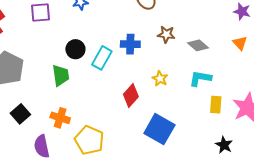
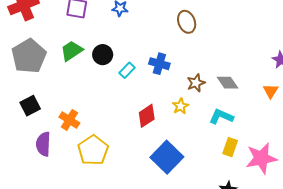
brown star: (166, 34) -> (196, 83), moved, turned 30
cyan rectangle: (102, 58) -> (127, 70), size x0.7
green trapezoid: (61, 75) -> (72, 51), moved, turned -130

